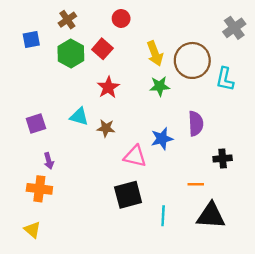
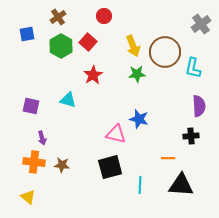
purple square: (36, 123) -> (31, 106), turned 30
purple semicircle: (196, 123) -> (199, 106), moved
brown star: (106, 128) -> (62, 165), moved
blue star: (162, 139) -> (139, 119), turned 30

